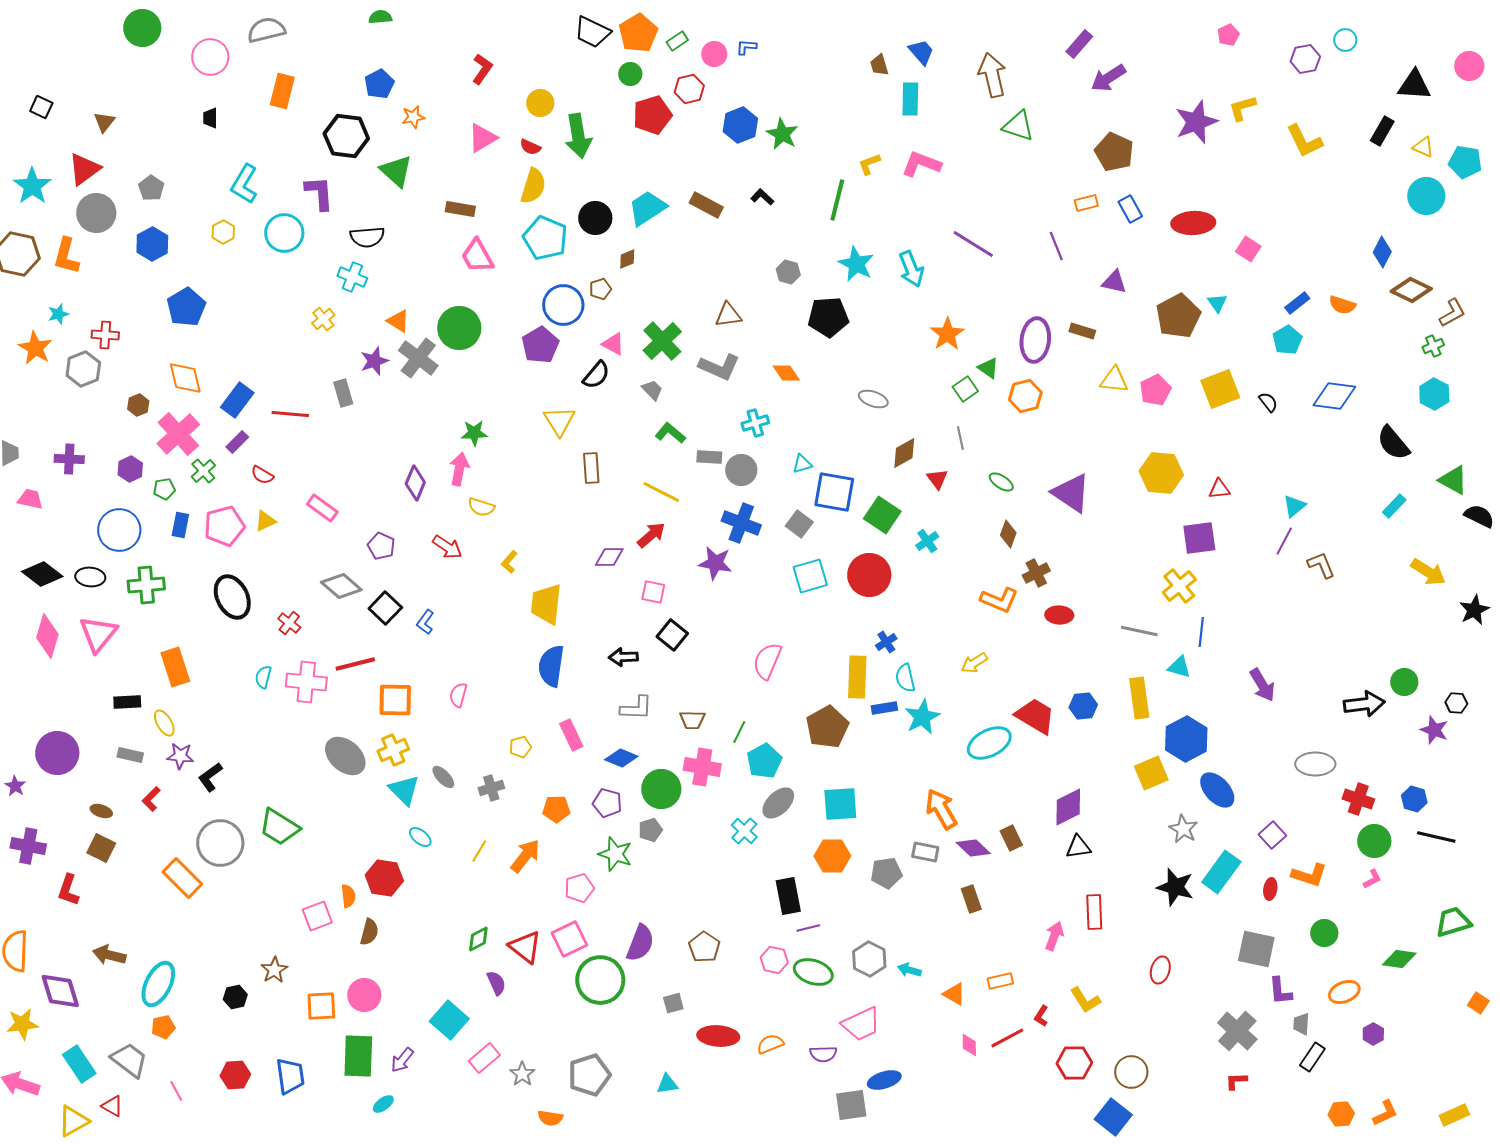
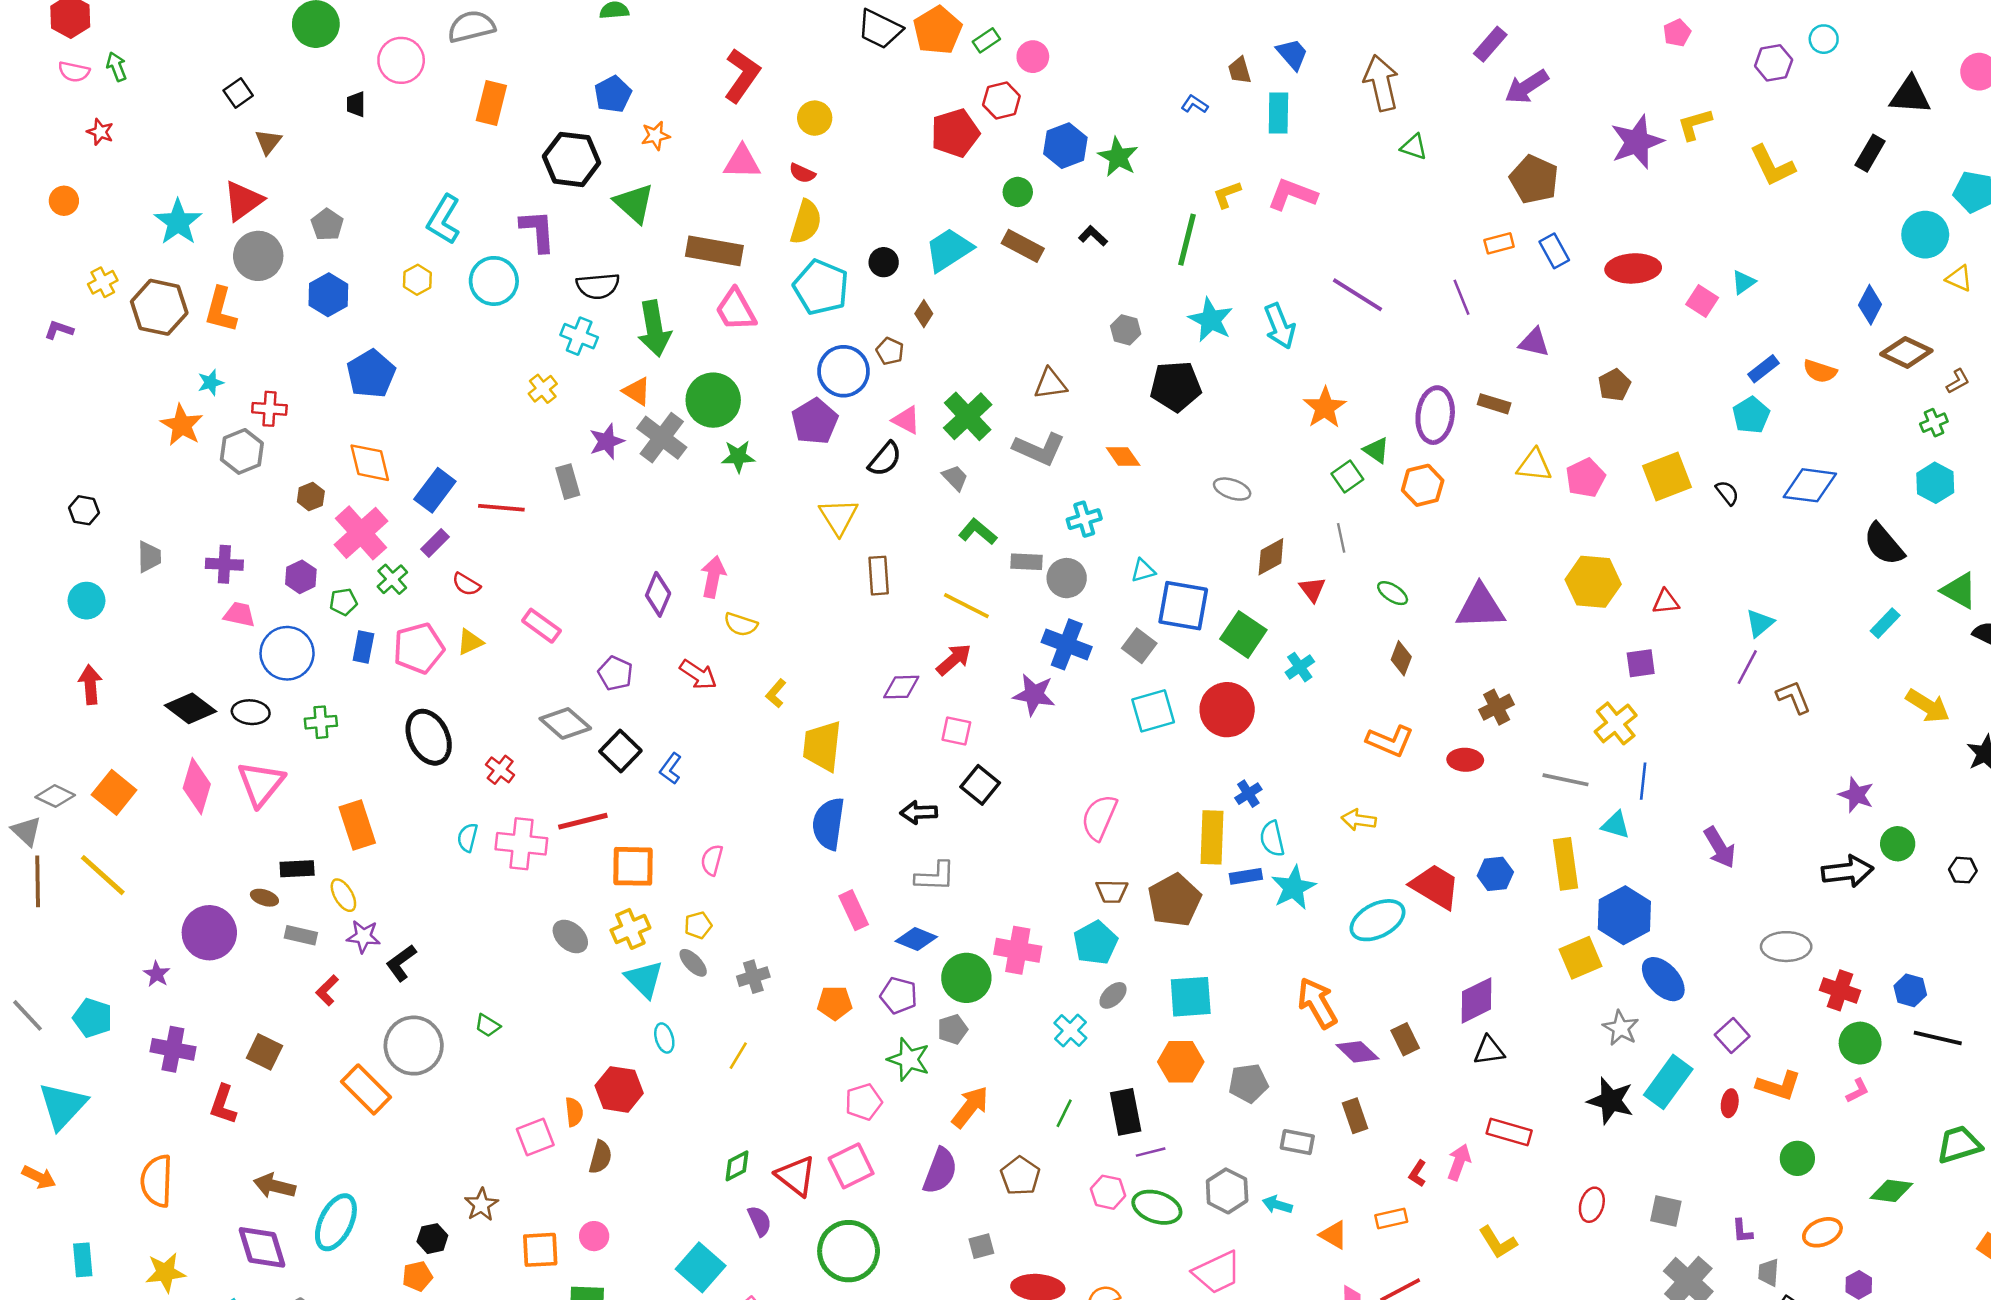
blue L-shape: (746, 47) -> (1194, 104), moved, turned 30
red L-shape: (482, 69) -> (742, 75), size x1.4
green circle: (630, 74) -> (1018, 192), moved
black square: (41, 107) -> (238, 93), moved, turned 30
black trapezoid: (210, 118) -> (356, 104), moved
green triangle: (1018, 126) -> (1414, 147), size x0.7
green arrow: (578, 136) -> (654, 329), moved
pink triangle: (482, 138) -> (742, 162), turned 32
yellow triangle: (1423, 147) -> (1959, 278), moved
brown rectangle: (460, 209) -> (714, 251), size x1.5
black circle: (595, 218) -> (884, 262), size x0.7
brown diamond: (627, 259) -> (924, 314), turned -35
brown pentagon: (600, 289) -> (890, 351), turned -30
cyan triangle: (1217, 303) -> (1743, 282), moved, turned 30
brown L-shape: (1452, 313) -> (1958, 381), size x0.7
brown pentagon: (1178, 316) -> (1614, 385), size x0.6
green star: (474, 433) -> (738, 456), moved
purple triangle: (1071, 493) -> (1480, 607), turned -36
pink trapezoid: (30, 499) -> (239, 614), moved
purple square: (1199, 538) -> (1641, 663), size x0.7
brown cross: (1036, 573) -> (1497, 707), moved
green cross: (146, 585) -> (321, 722), size x0.7
yellow arrow: (974, 663) -> (1359, 820), turned 40
brown trapezoid: (692, 720) -> (1112, 891), moved
purple star: (1434, 730) -> (1856, 795), moved
green line: (739, 732) -> (1064, 1113), moved
yellow pentagon: (520, 747) -> (698, 925), moved
gray ellipse: (345, 756) -> (570, 937), size x0.7
gray ellipse: (778, 803) -> (1113, 995), size x0.7
brown ellipse: (101, 811) -> (264, 898), moved
green trapezoid: (279, 827) -> (488, 1025), size x0.5
cyan ellipse: (420, 837) -> (664, 1038), turned 35
gray rectangle: (925, 852) -> (1297, 1142), moved
orange arrow: (525, 856) -> (970, 1107), moved
red rectangle: (1094, 912) -> (1509, 1132), turned -72
gray square: (1256, 949) -> (1666, 1211), moved, size x0.7
green circle: (600, 980) -> (849, 1251), moved
purple diamond: (60, 991) -> (262, 1247), moved
purple L-shape: (1280, 991) -> (1742, 1231), size x0.7
pink circle: (364, 995) -> (594, 1236), size x0.7
red L-shape: (1041, 1016) -> (1418, 1173), moved
orange pentagon: (163, 1027) -> (417, 1276), moved

